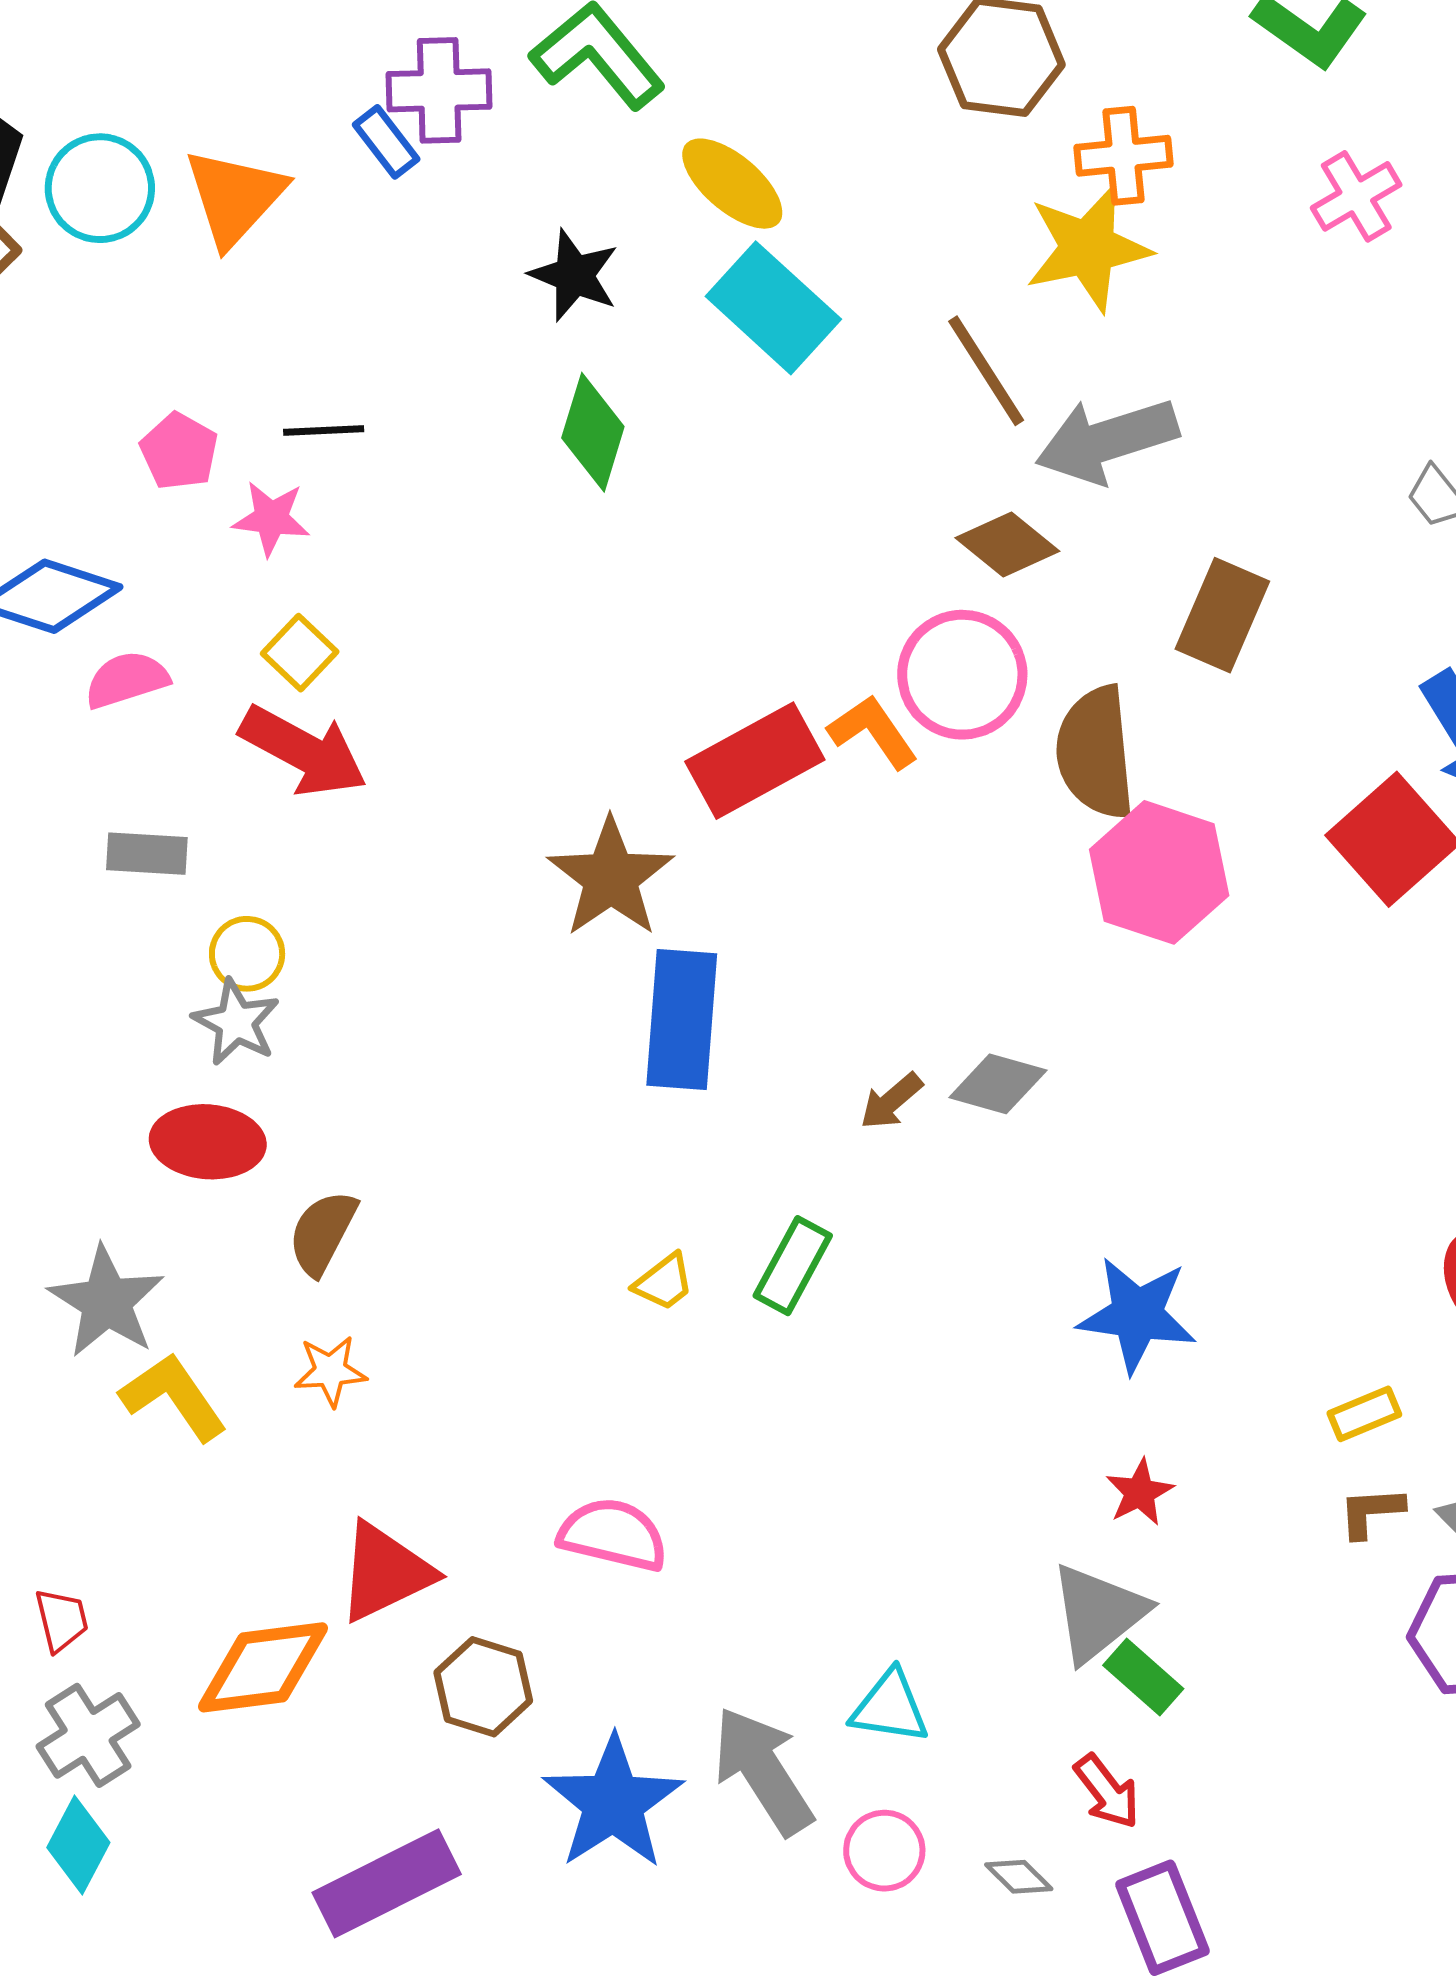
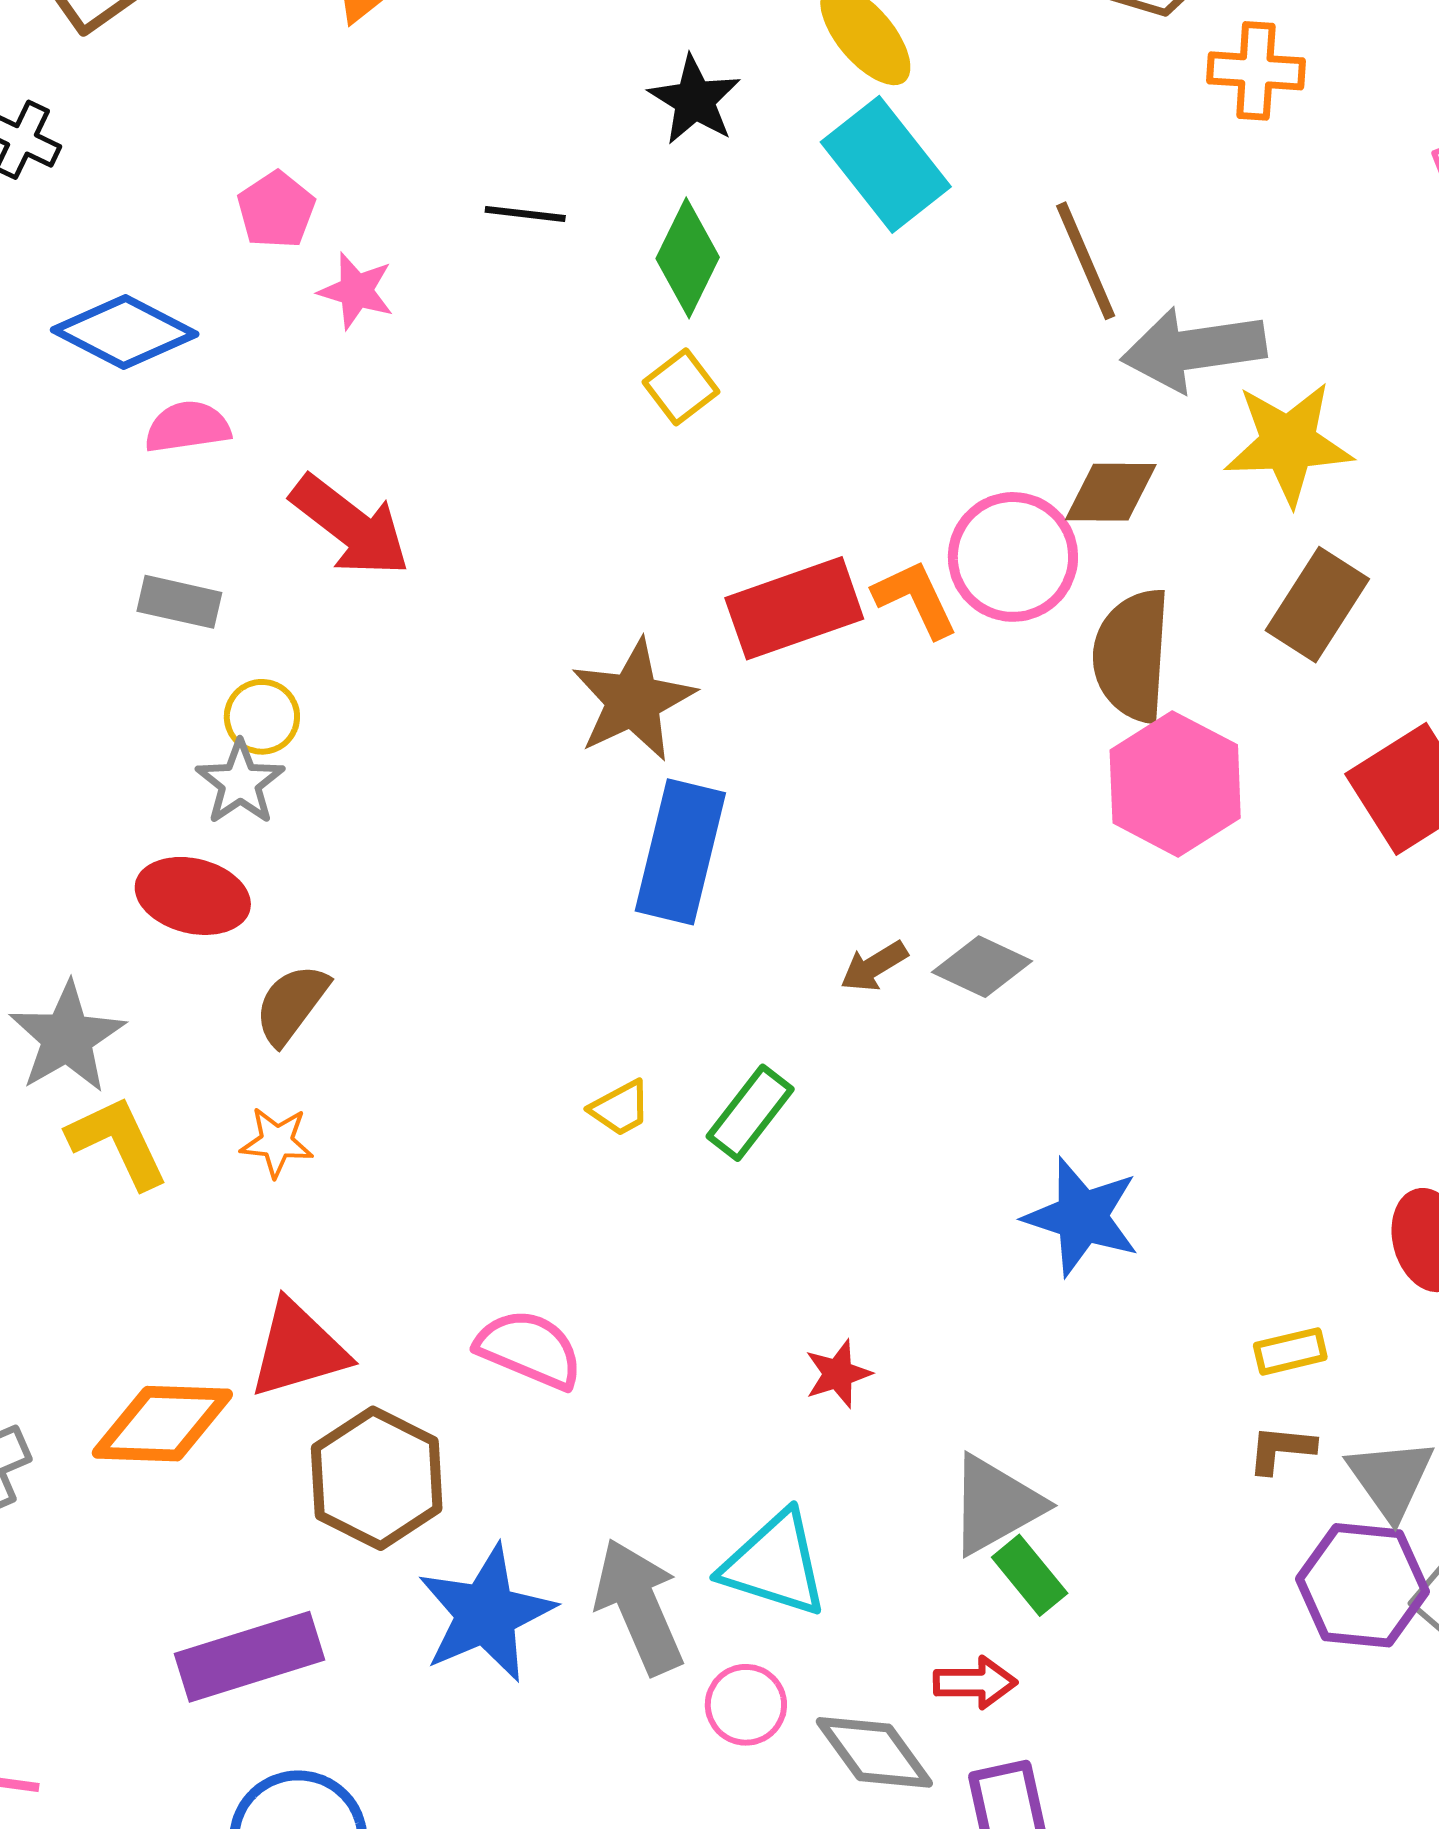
yellow star: (1088, 248) -> (1288, 443), moved
black line: (324, 430) -> (525, 214), moved
brown diamond: (1007, 544) -> (1111, 492), moved, turned -48
brown rectangle: (1222, 615) -> (1317, 605), moved
yellow square: (300, 653) -> (681, 387), moved
red star: (1140, 1492) -> (838, 1374), moved
brown hexagon: (483, 1687) -> (377, 1478), size x1.4
cyan triangle: (890, 1707) -> (775, 1564), size x1.4
red arrow: (1107, 1792) -> (975, 1683), turned -62
gray diamond: (1019, 1877) -> (874, 1752), size x1.8

